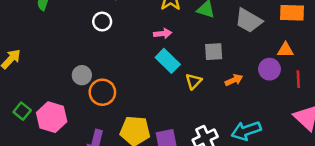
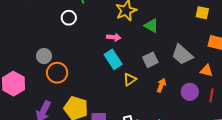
gray trapezoid: (249, 21) -> (182, 55), moved
gray square: (214, 52) -> (150, 60), turned -35
purple circle: (269, 69) -> (190, 92), moved
orange arrow: (234, 80) -> (161, 85), turned -56

